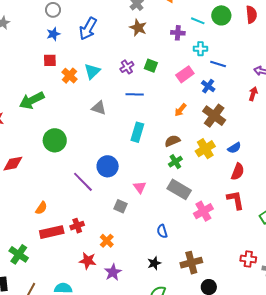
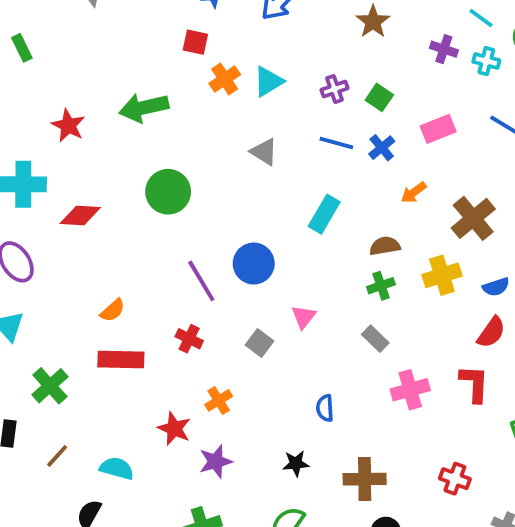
cyan line: (198, 21) -> (481, 18), moved
cyan cross: (200, 49) -> (486, 61), moved
blue cross: (208, 86) -> (382, 148), moved
gray rectangle: (179, 189) -> (375, 339), size x0.6
red cross: (77, 226) -> (189, 339), moved, turned 32
red cross: (248, 259) -> (455, 479), moved

